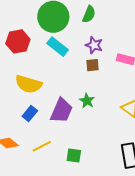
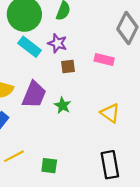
purple star: (94, 45) -> (57, 43), moved
purple trapezoid: (61, 111) -> (34, 95), moved

